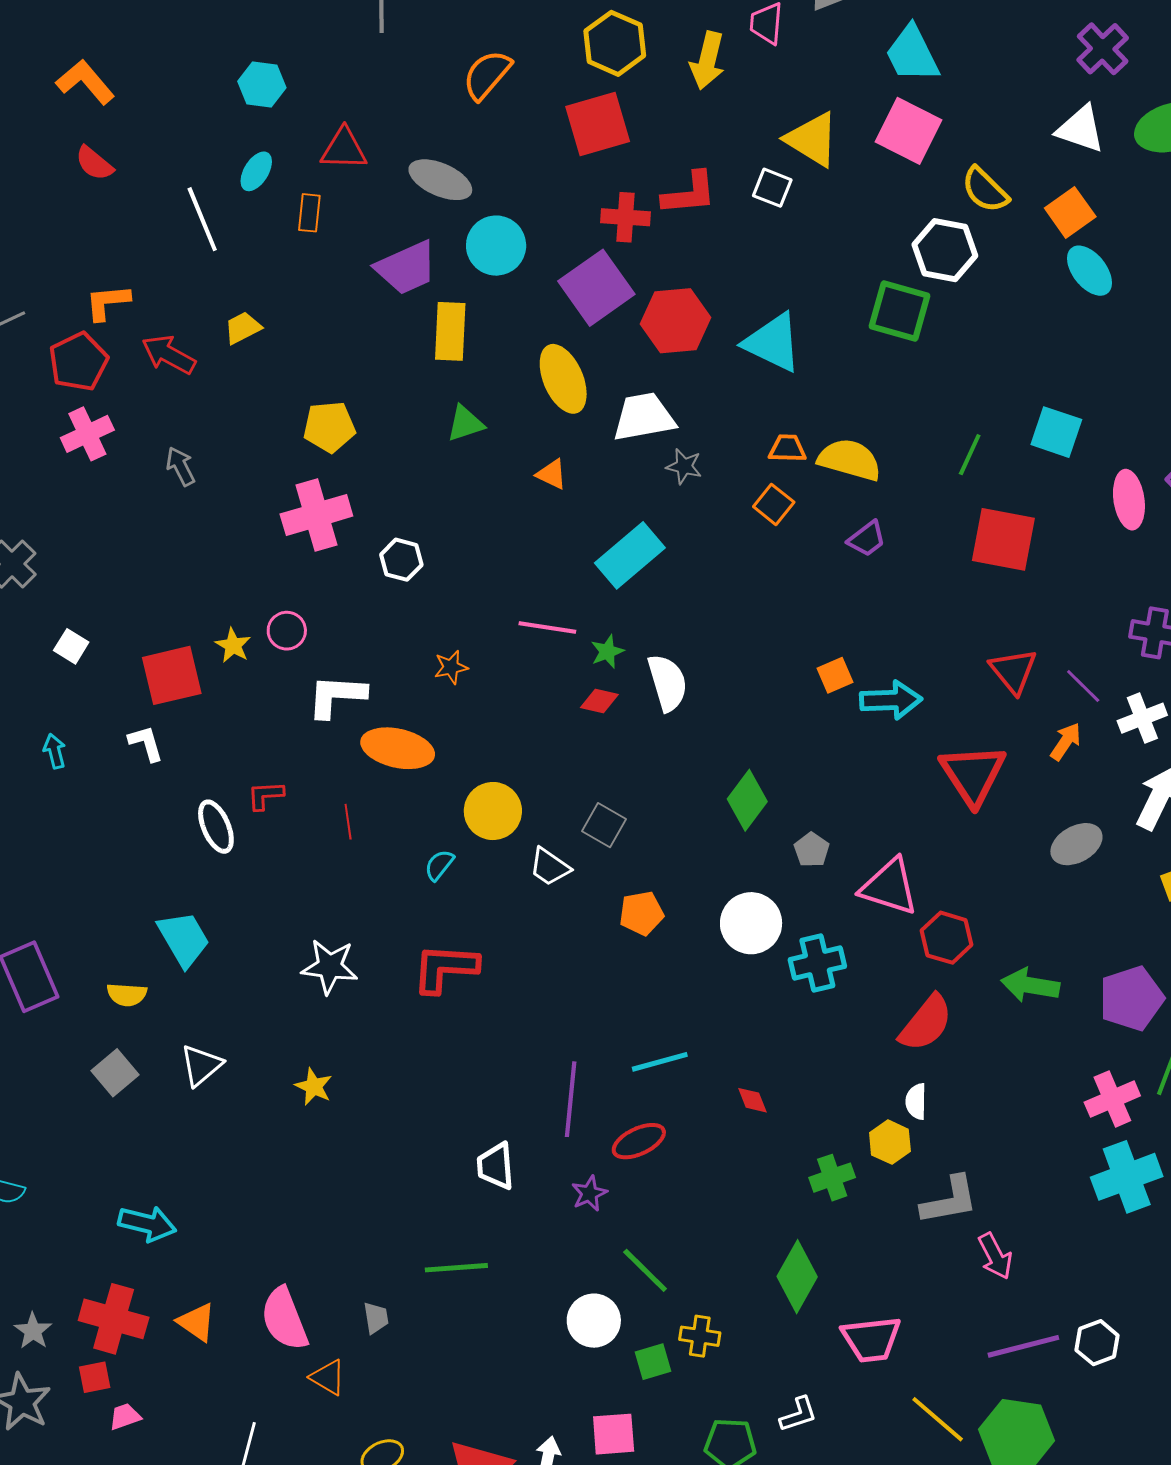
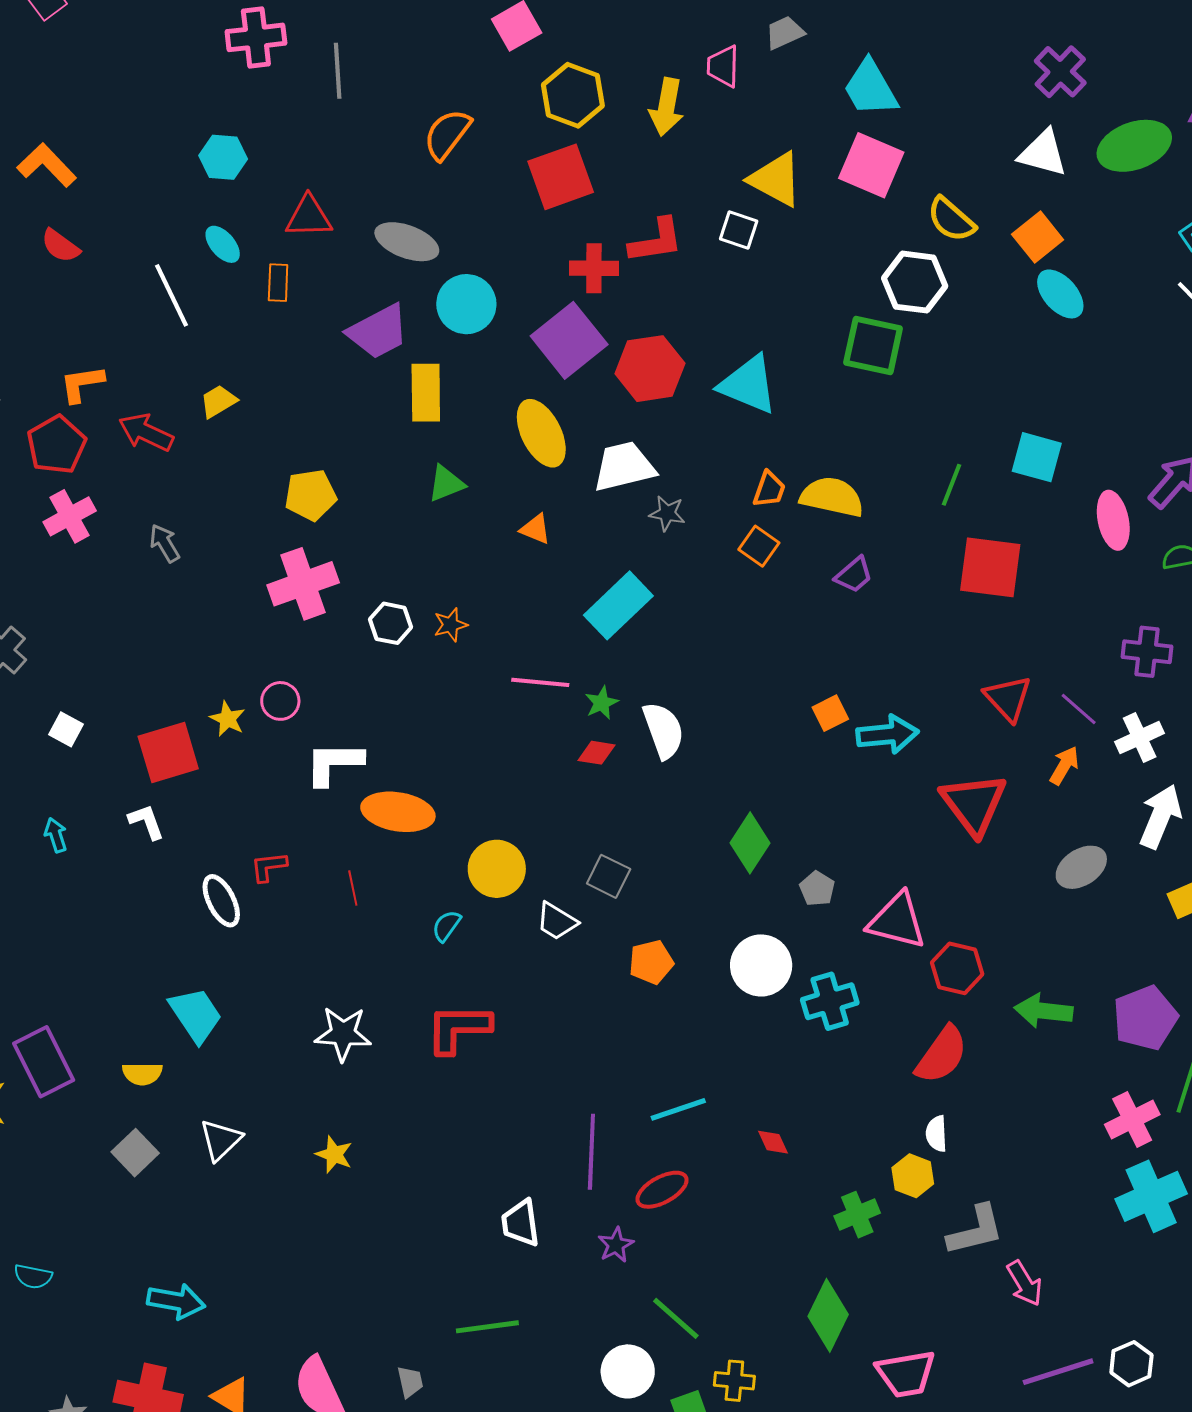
cyan ellipse: (256, 171) -> (223, 244), turned -69
orange trapezoid: (787, 448) -> (769, 489), turned 111
orange star: (451, 667) -> (451, 625), moved

